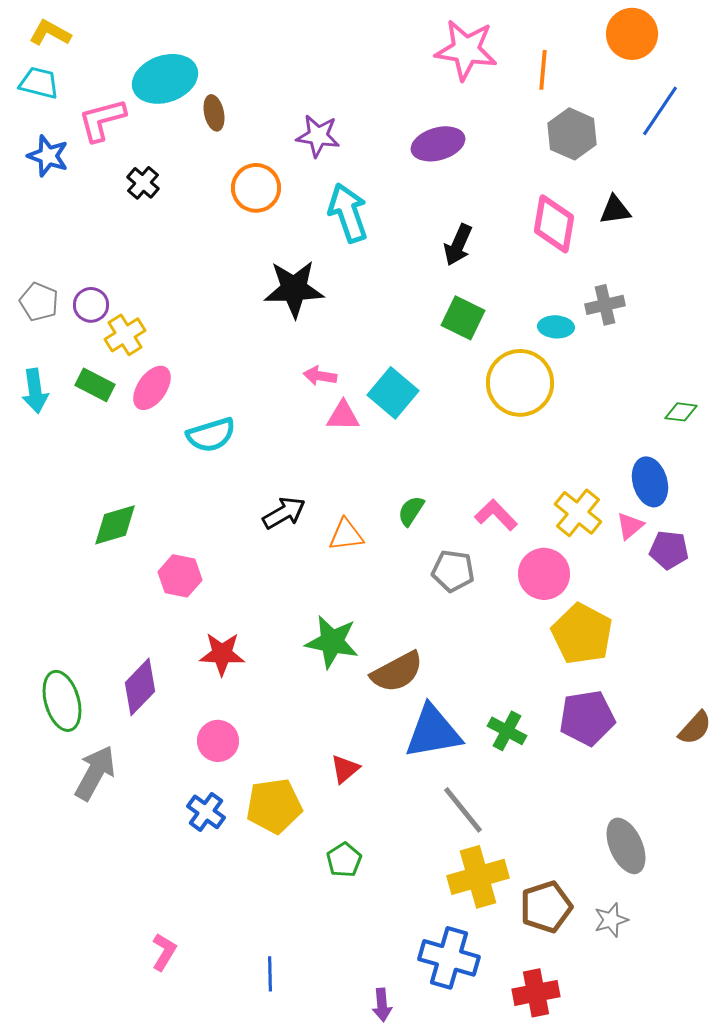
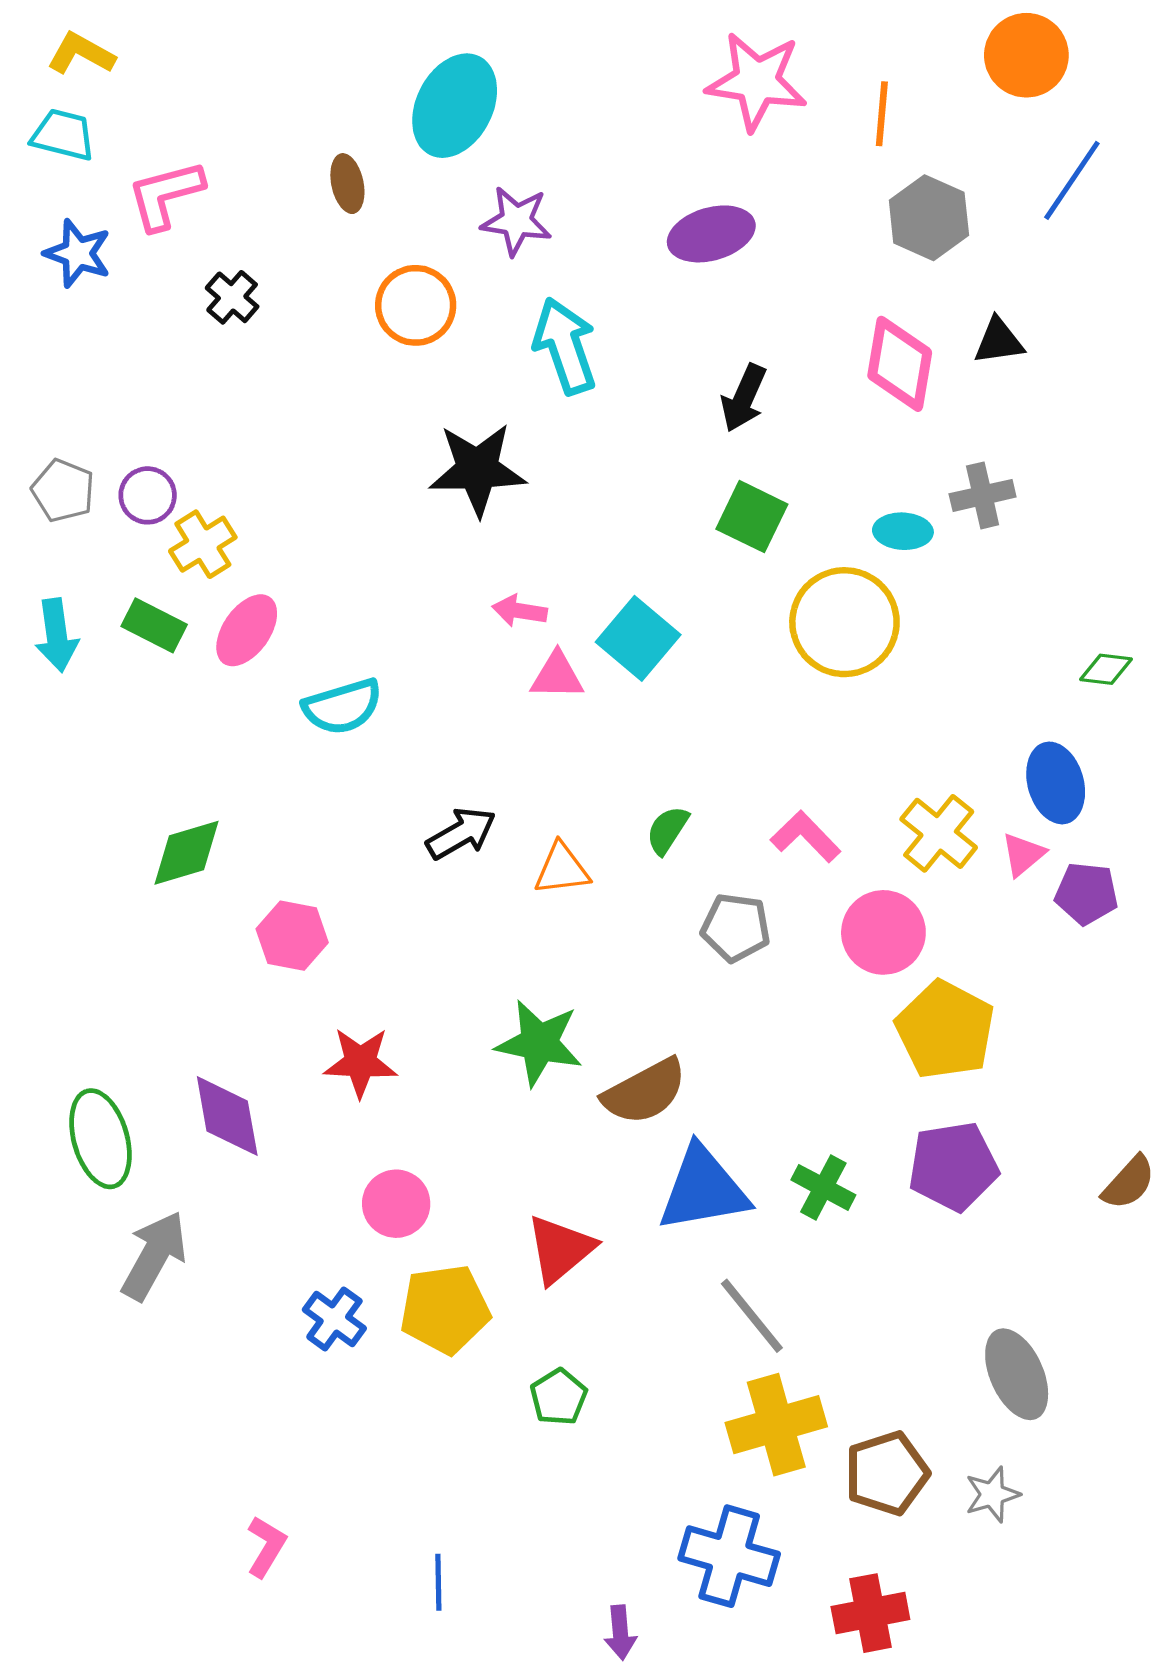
cyan ellipse: (165, 79) -> (455, 106), moved, turned -44
purple diamond: (140, 687) -> (227, 1116), turned -54
pink circle: (218, 741) -> (396, 1204), moved
red triangle: (345, 769) -> (560, 1249), size x1.5

